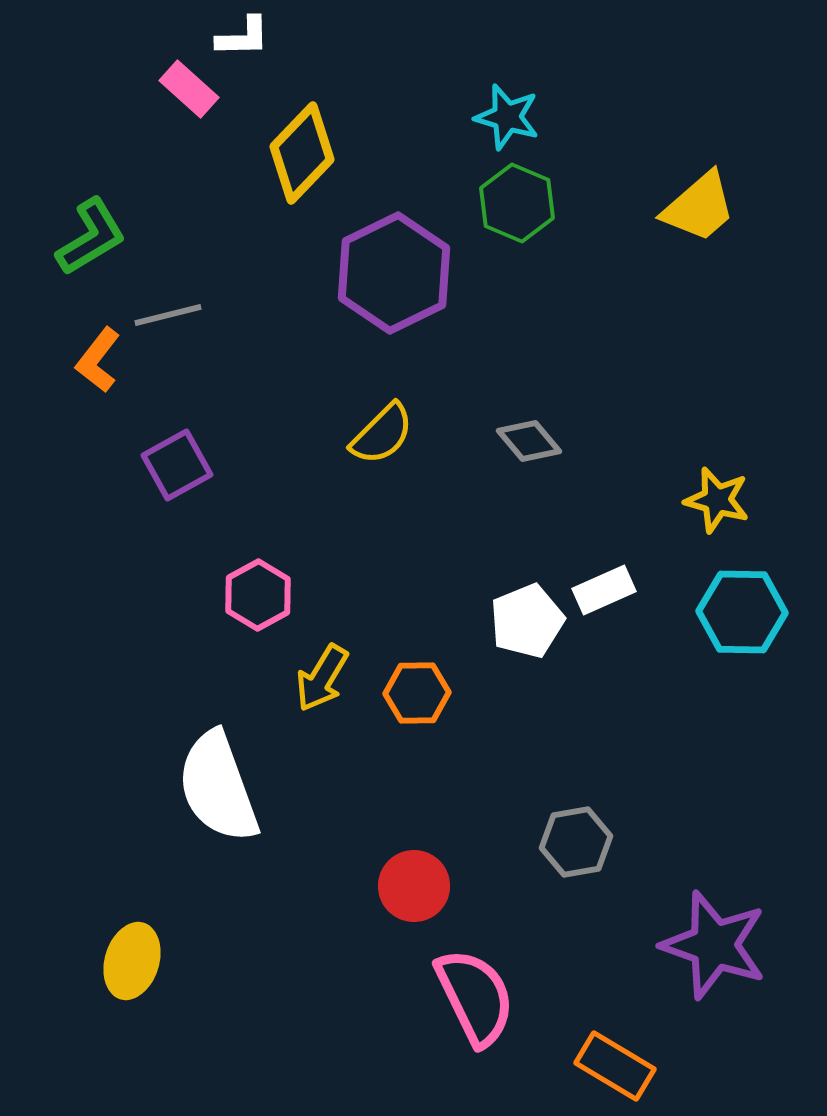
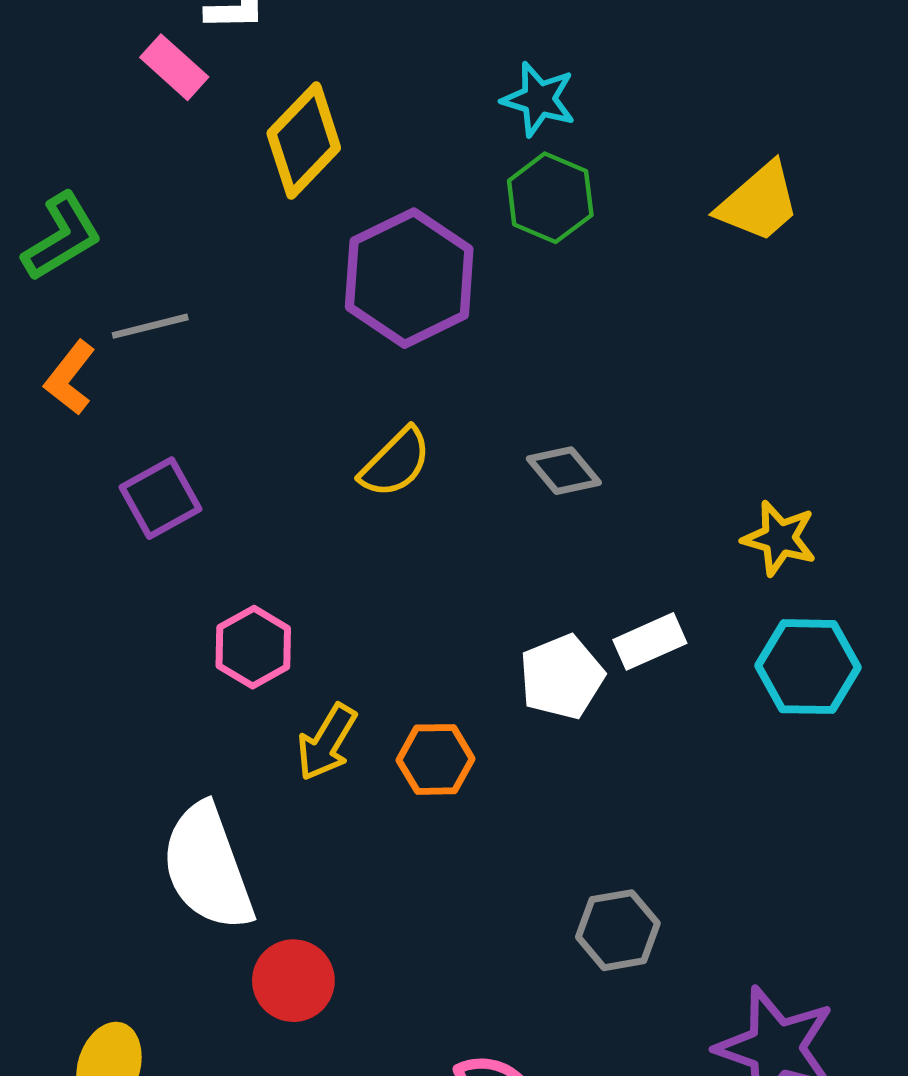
red circle: (414, 886) -> (293, 981), moved

